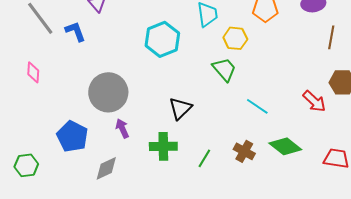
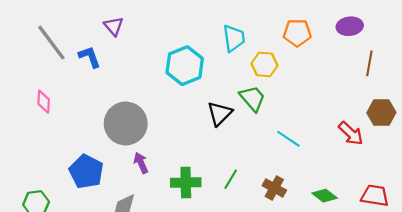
black triangle: (180, 108) -> (220, 114), moved
green diamond: (285, 146) -> (325, 196), moved, size x0.7
green line: (204, 158) -> (231, 179), moved

